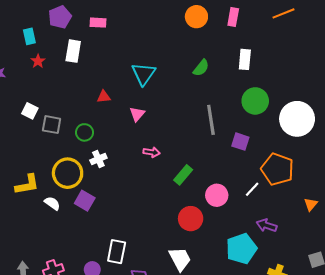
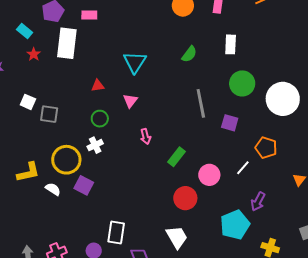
cyan rectangle: (29, 36) -> (25, 31), turned -35
white rectangle: (73, 51) -> (67, 43), size x1.4
green circle: (84, 132) -> (100, 119), moved
pink arrow: (152, 152) -> (146, 136), turned 70
orange pentagon: (277, 169) -> (266, 148), size x0.7
purple arrow: (267, 225) -> (258, 202), turned -78

